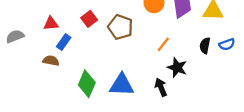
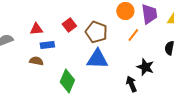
blue rectangle: (64, 42) -> (47, 45), turned 48
orange line: (163, 44) -> (133, 35), moved
blue triangle: (122, 85) -> (97, 59), moved

